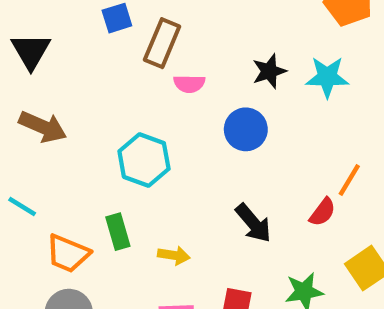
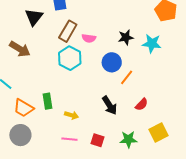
brown rectangle: (162, 43) -> (68, 31), moved
black triangle: (31, 51) -> (34, 17), moved
cyan hexagon: (144, 160) -> (70, 58), moved
orange line: (349, 180) -> (127, 77), moved

